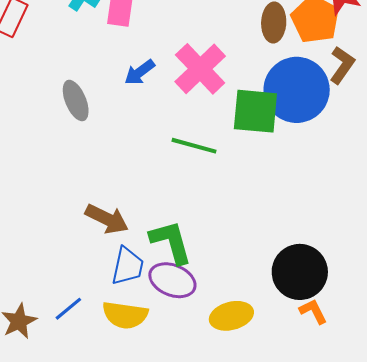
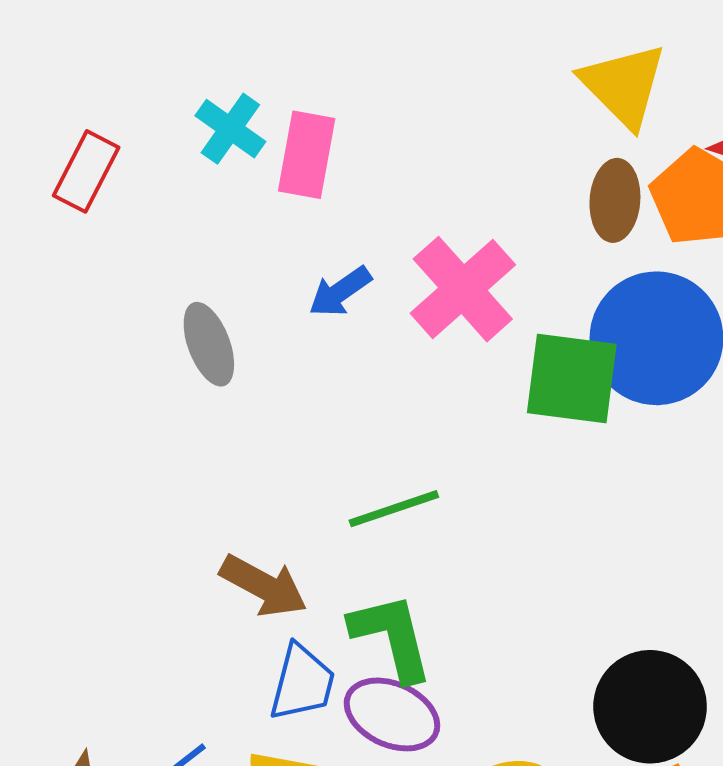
green line: (194, 146) -> (394, 509), moved, turned -36

